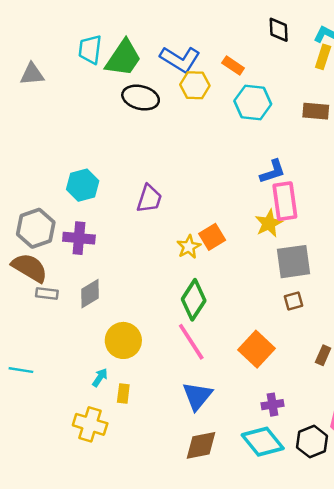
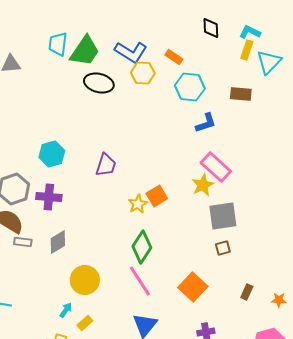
blue L-shape: (273, 172) -> (206, 123), moved
pink rectangle: (285, 201) -> (216, 167), turned -40
yellow rectangle: (123, 394) -> (85, 323), turned 42

